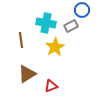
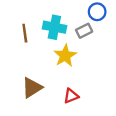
brown line: (21, 40) -> (25, 33), moved
red triangle: (51, 86) -> (71, 96), moved

